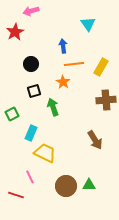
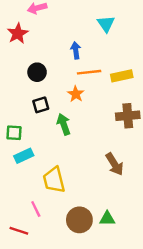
yellow rectangle: (101, 67) -> (122, 76), turned 48
green square: (12, 114) -> (14, 133), turned 32
cyan rectangle: (31, 133) -> (24, 156), moved, turned 42
yellow trapezoid: (45, 153) -> (54, 180), turned -130

